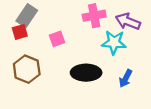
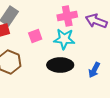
cyan star: (114, 42) -> (64, 39), moved

